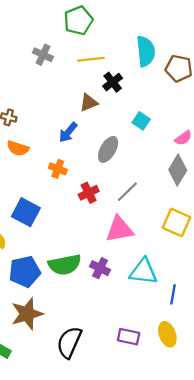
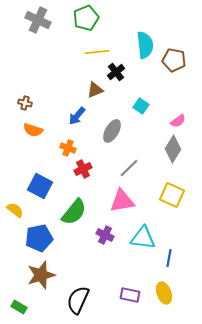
gray cross: (43, 55) -> (38, 20), moved, size x1.4
red cross: (89, 193) -> (83, 169), moved
green semicircle: (65, 265) -> (74, 212), moved, turned -40

